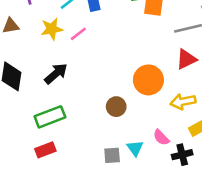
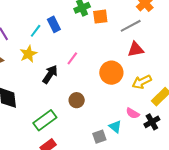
pink line: (78, 34) -> (72, 58), moved
red triangle: (186, 59) -> (136, 49), turned 30
black arrow: (56, 74) -> (50, 74), moved
brown circle: (116, 107) -> (77, 100), moved

